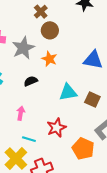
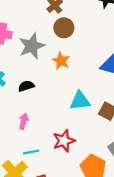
black semicircle: (31, 81) -> (26, 86), moved
cyan line: (29, 139) -> (31, 152), turned -32

